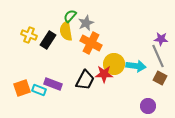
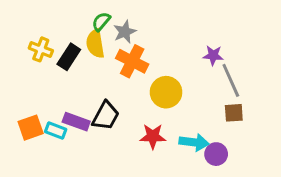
purple star: (161, 39) -> (213, 55), moved
cyan arrow: (136, 66) -> (194, 142), moved
red star: (104, 74) -> (153, 136), moved
brown square: (160, 78) -> (234, 113), turned -32
black trapezoid: (85, 80) -> (106, 116), moved

